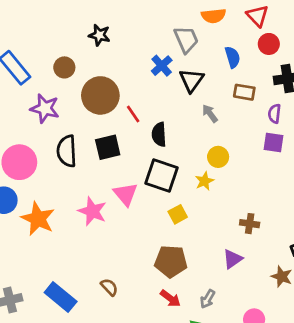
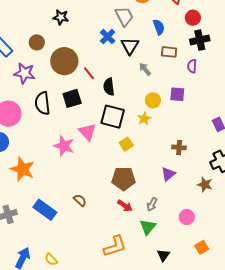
red circle: (269, 44) -> (193, 18), moved
purple square: (273, 143) -> (177, 94), moved
orange star: (38, 219) -> (23, 169), moved

